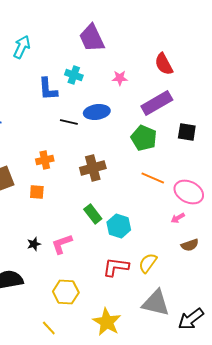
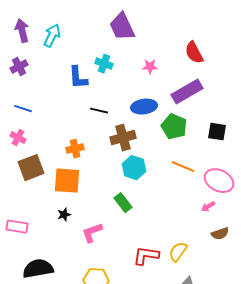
blue ellipse: (97, 112) -> (144, 107), moved
black square: (187, 132) -> (217, 132), moved
brown cross: (93, 168) -> (123, 138), moved
orange square: (37, 192) -> (67, 181), size x1.8
cyan hexagon: (119, 226) -> (134, 168), moved
black star: (34, 244) -> (64, 215), moved

